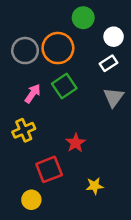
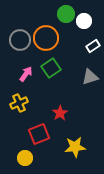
white circle: (114, 37) -> (84, 21), moved
white rectangle: (108, 63) -> (93, 46), moved
gray triangle: (114, 97) -> (90, 77), turned 36
yellow star: (95, 186) -> (75, 147), size x1.5

